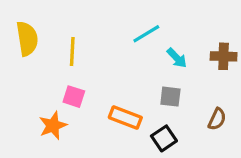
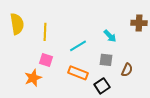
cyan line: (146, 34) -> (78, 46), moved
brown cross: (224, 56) -> (139, 23), moved
brown semicircle: (217, 119) -> (127, 70), moved

